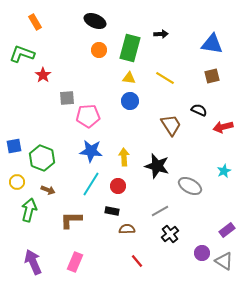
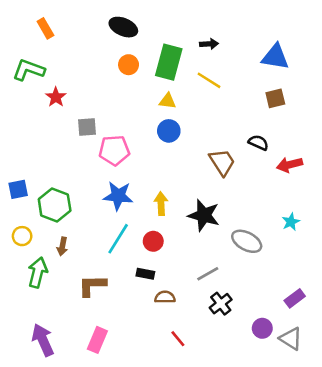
yellow line: (165, 78) -> (209, 80), moved
brown arrow: (48, 190) -> (62, 246), turned 80

